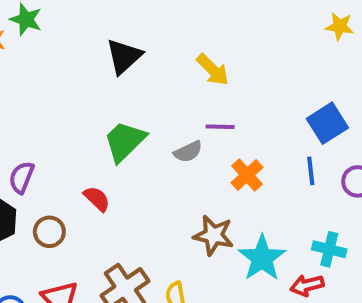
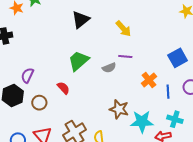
blue line: (311, 171) -> (168, 92), moved
orange cross: (247, 175) -> (149, 80), moved
cyan star: (262, 258) -> (142, 122), turned 30

